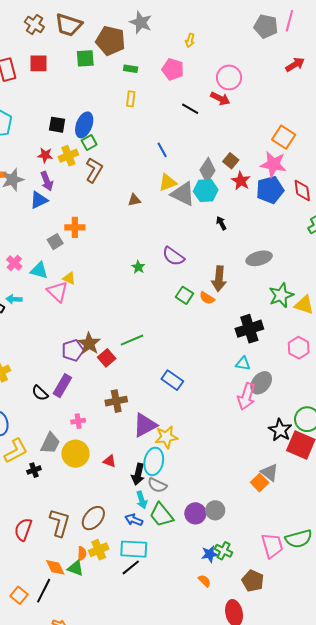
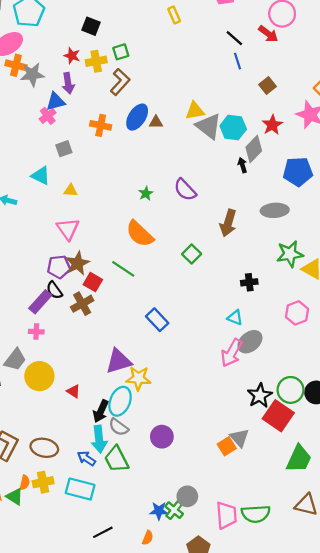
yellow rectangle: (131, 99) -> (174, 15), turned -42
blue ellipse: (84, 125) -> (137, 117), moved
blue line: (162, 150) -> (238, 61), moved
brown square: (231, 161) -> (267, 86), moved
gray diamond: (208, 170) -> (254, 149), moved
blue pentagon: (270, 190) -> (298, 172), moved
orange cross: (75, 227) -> (101, 125), moved
pink cross: (14, 263) -> (48, 116), moved
yellow triangle: (69, 278) -> (71, 190), turned -32
pink triangle: (57, 292) -> (68, 229), moved
green square: (185, 295) -> (192, 254), moved
orange semicircle: (207, 298) -> (140, 234), moved, size x1.8
black cross: (249, 329) -> (249, 282), size x0.6
green line: (132, 340) -> (123, 269), turned 45
red square: (107, 358) -> (93, 282), turned -30
black semicircle: (40, 393) -> (54, 290), moved
brown cross: (116, 401) -> (82, 304), moved, turned -30
pink cross: (78, 421) -> (36, 332), moved
cyan arrow: (142, 500) -> (99, 439), size x1.4
gray circle: (215, 510) -> (187, 496), moved
purple circle: (195, 513) -> (162, 437), moved
brown ellipse: (93, 518) -> (44, 448), turned 50
black line: (131, 567) -> (103, 532), moved
orange semicircle: (205, 581) -> (148, 538), turned 56

